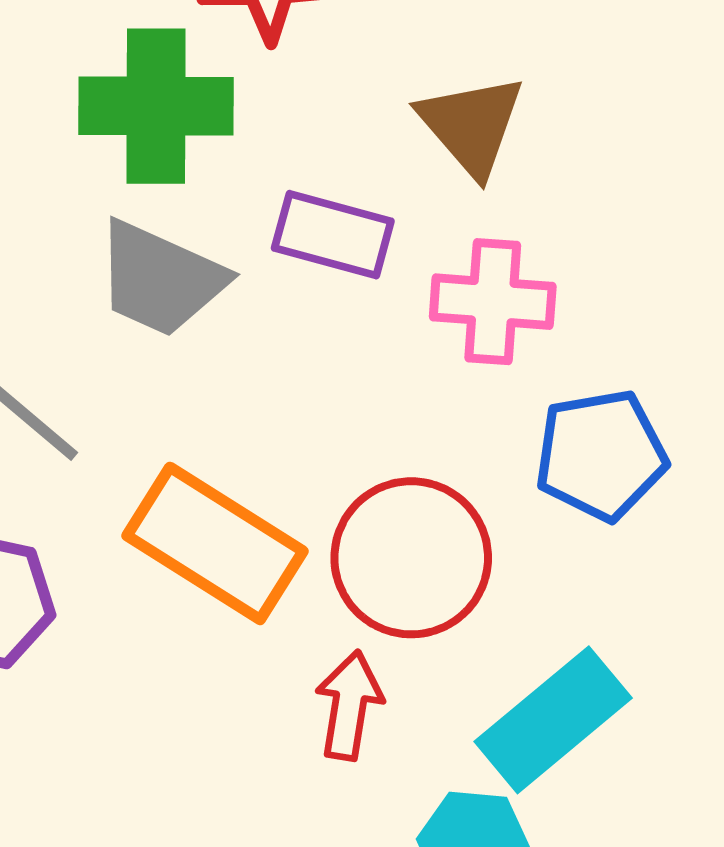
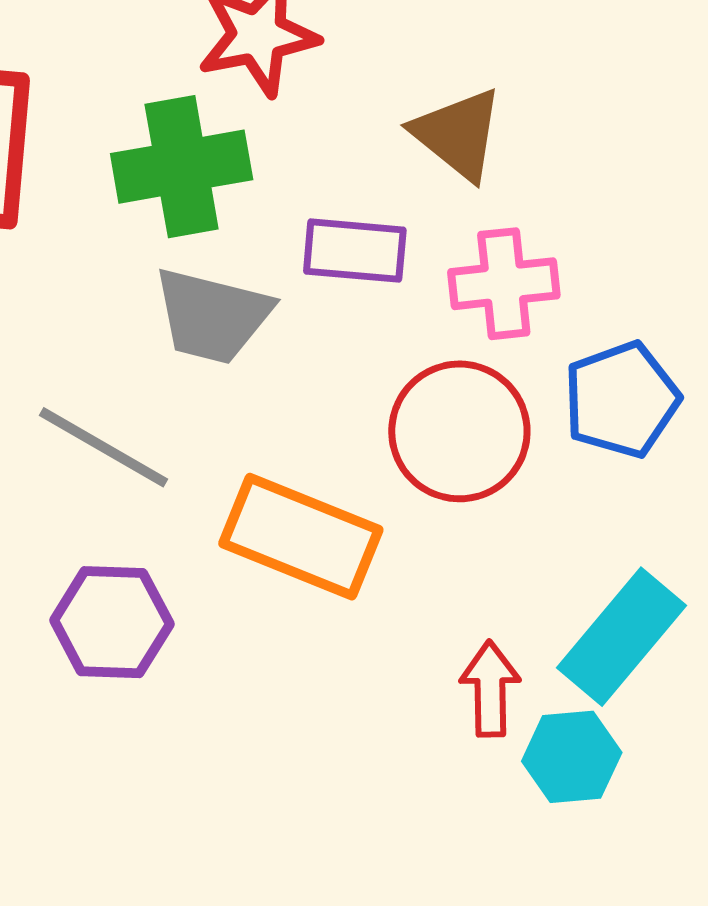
red circle: (411, 558) -> (459, 431), moved
red arrow: (349, 705) -> (490, 689), moved

